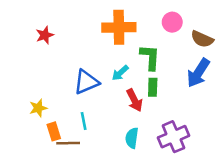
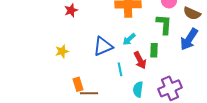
green L-shape: (150, 57) -> (164, 24), moved
yellow star: (38, 108) -> (62, 51), moved
cyan line: (84, 121) -> (120, 69), moved

